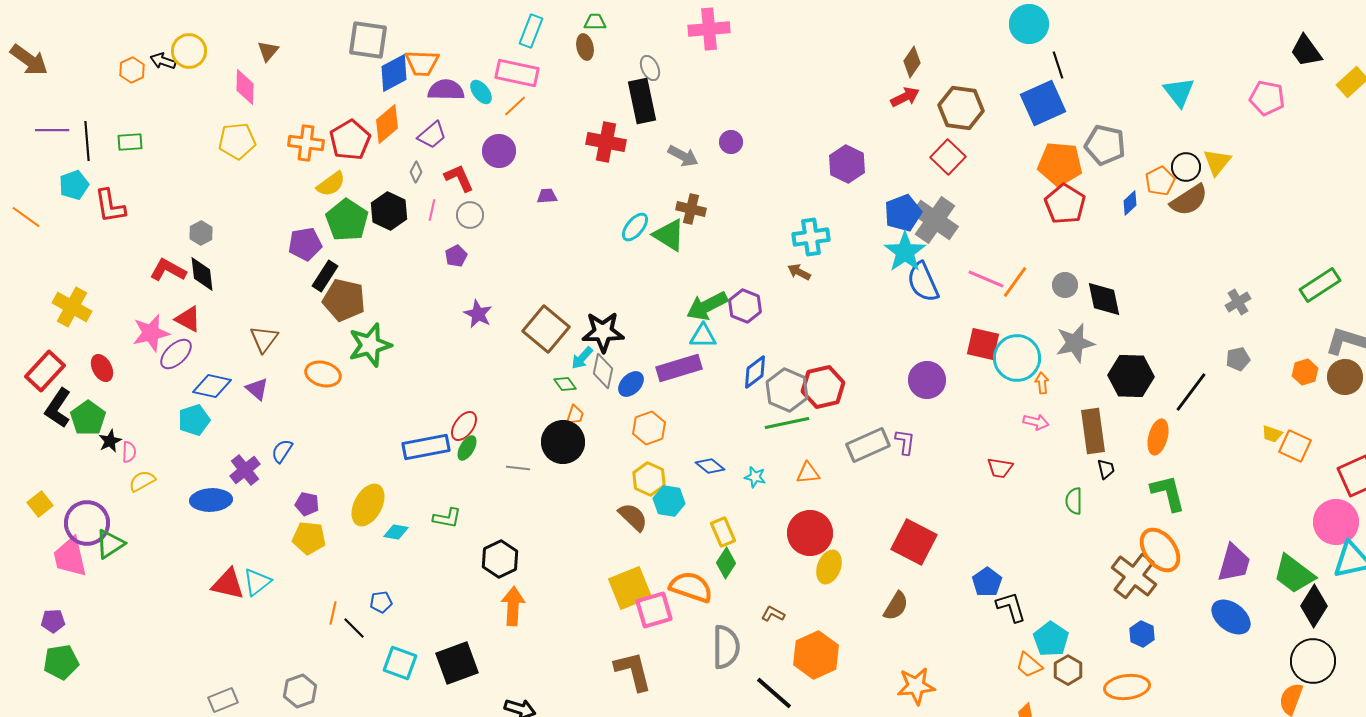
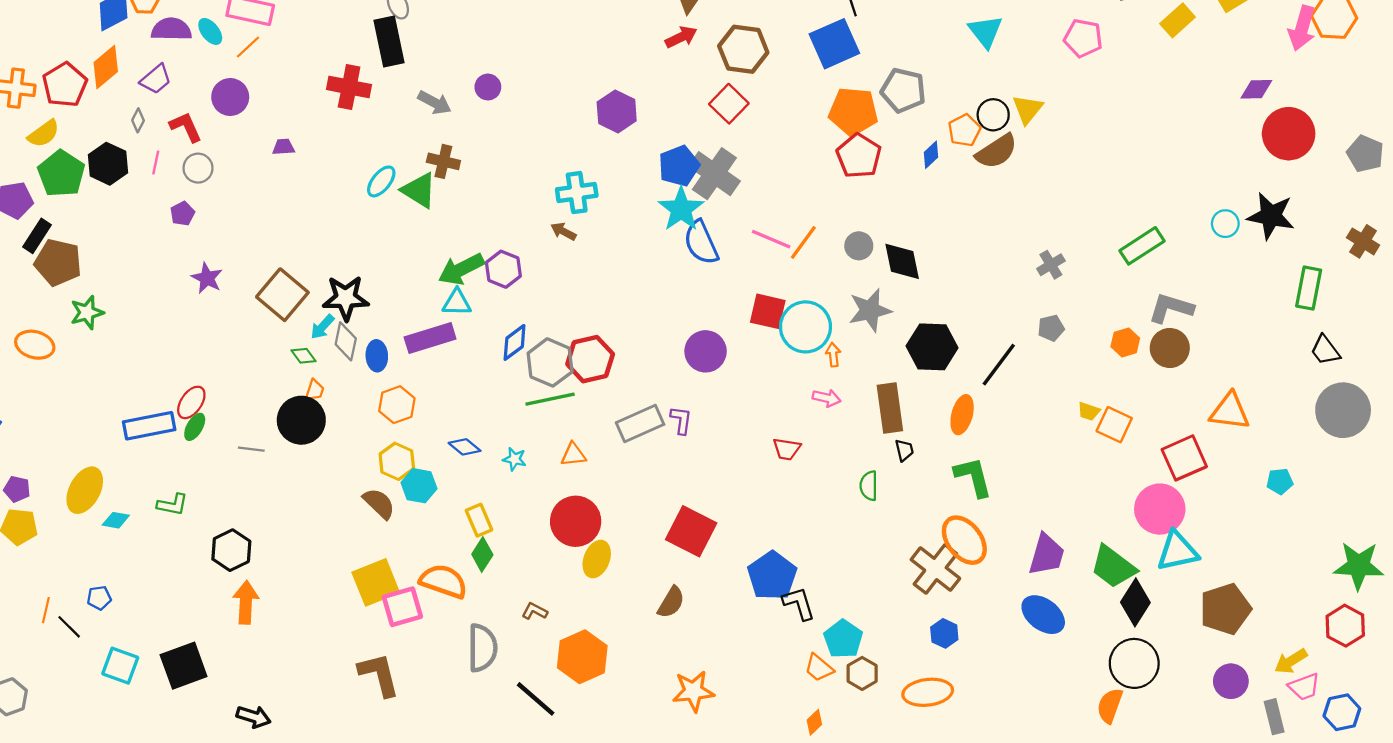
green star: (370, 345) -> (87, 312), size x0.7
blue ellipse: (631, 384) -> (377, 356), turned -48
blue pentagon: (987, 582) -> (772, 576), size x1.5

